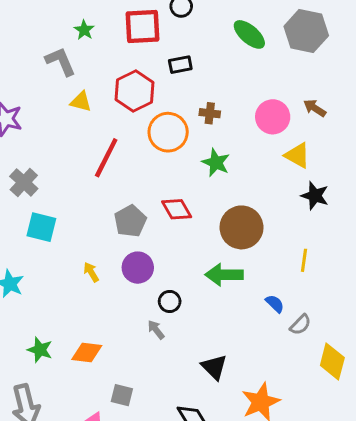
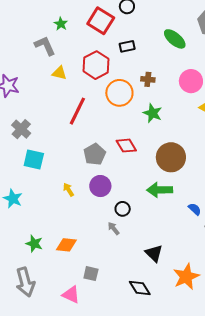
red square: (142, 26) -> (101, 21), turned 36
green ellipse: (249, 34) -> (175, 39), moved

